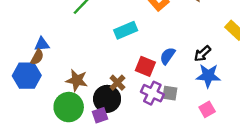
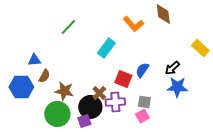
cyan rectangle: (126, 30) -> (106, 48), turned -30
brown semicircle: (37, 57) -> (44, 76), moved
purple cross: (152, 93) -> (115, 102), moved, turned -30
pink square: (207, 109) -> (142, 116), moved

